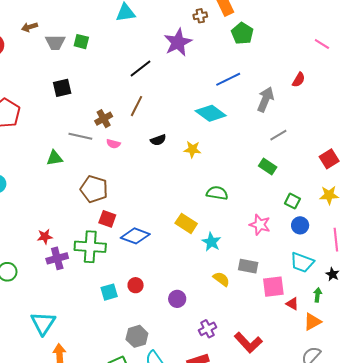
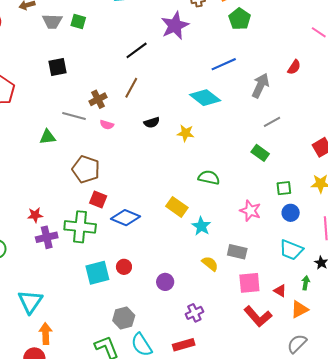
green square: (292, 201) -> (284, 188), turned -35
pink square: (273, 287) -> (249, 283), moved
cyan square: (109, 292) -> (97, 273), size x1.4
red L-shape: (248, 343) -> (258, 316), moved

